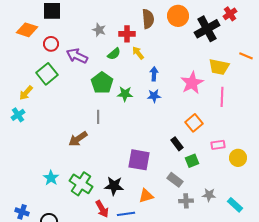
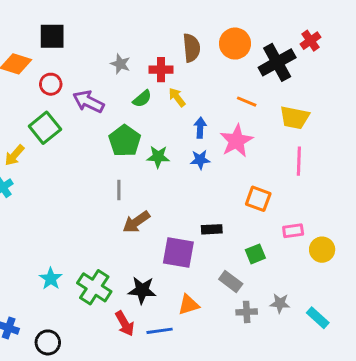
orange line: (246, 56) -> (247, 102), moved
pink star: (192, 83) -> (236, 141), moved
orange square: (194, 123) -> (258, 199), turned -30
brown arrow: (78, 139) -> (136, 222), moved
black rectangle: (177, 144) -> (212, 229), moved, turned -56

